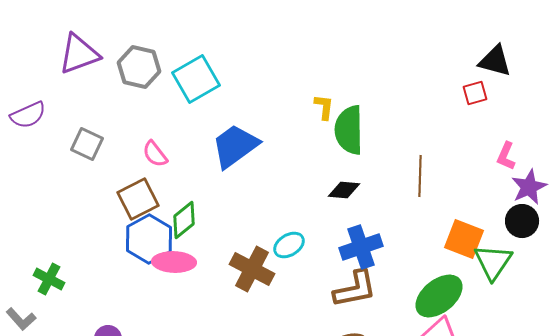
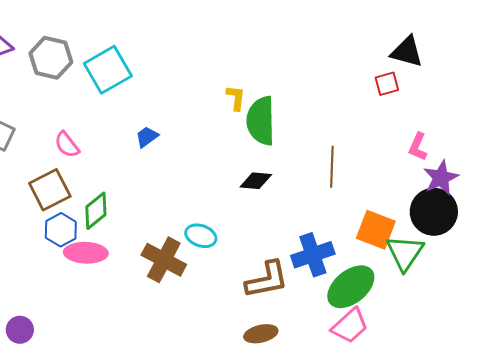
blue trapezoid: (235, 146) -> (147, 137), size x0.5
black circle: (522, 221) -> (434, 212), size x1.4
blue hexagon: (149, 239) -> (61, 230), size x0.7
cyan ellipse: (289, 245) -> (201, 236), turned 52
blue cross: (361, 247) -> (313, 255), moved

